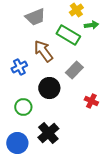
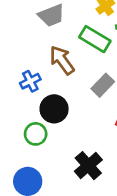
black circle: (49, 88) -> (54, 109), moved
black cross: (48, 133) -> (88, 166), moved

